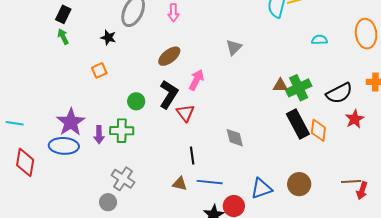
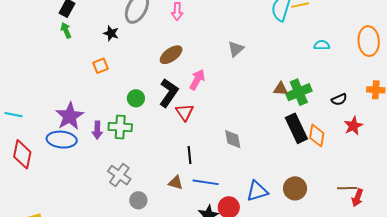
black semicircle: (339, 93) -> (339, 99), size x0.6
gray circle: (108, 202) -> (138, 200), moved

